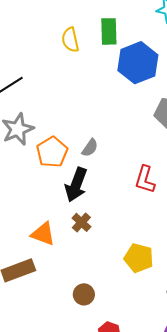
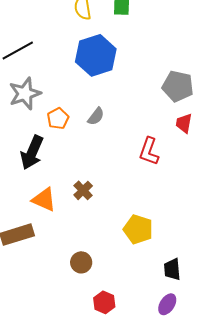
blue hexagon: (138, 63) -> (96, 55), moved
orange pentagon: (52, 152) -> (58, 118), size x0.7
black arrow: (76, 185) -> (32, 153), moved

